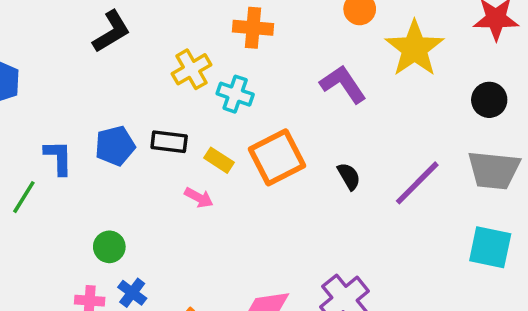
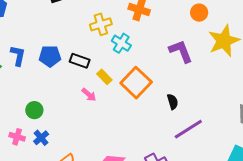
orange square: (277, 157) -> (136, 83), turned -32
purple line: (417, 183) -> (188, 129), moved

